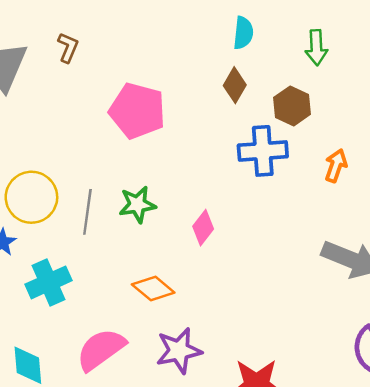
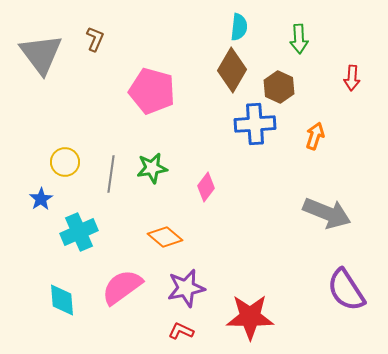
brown diamond: (235, 85) -> (232, 70), size x1.5
yellow circle: (31, 197) -> (65, 162), size x0.7

